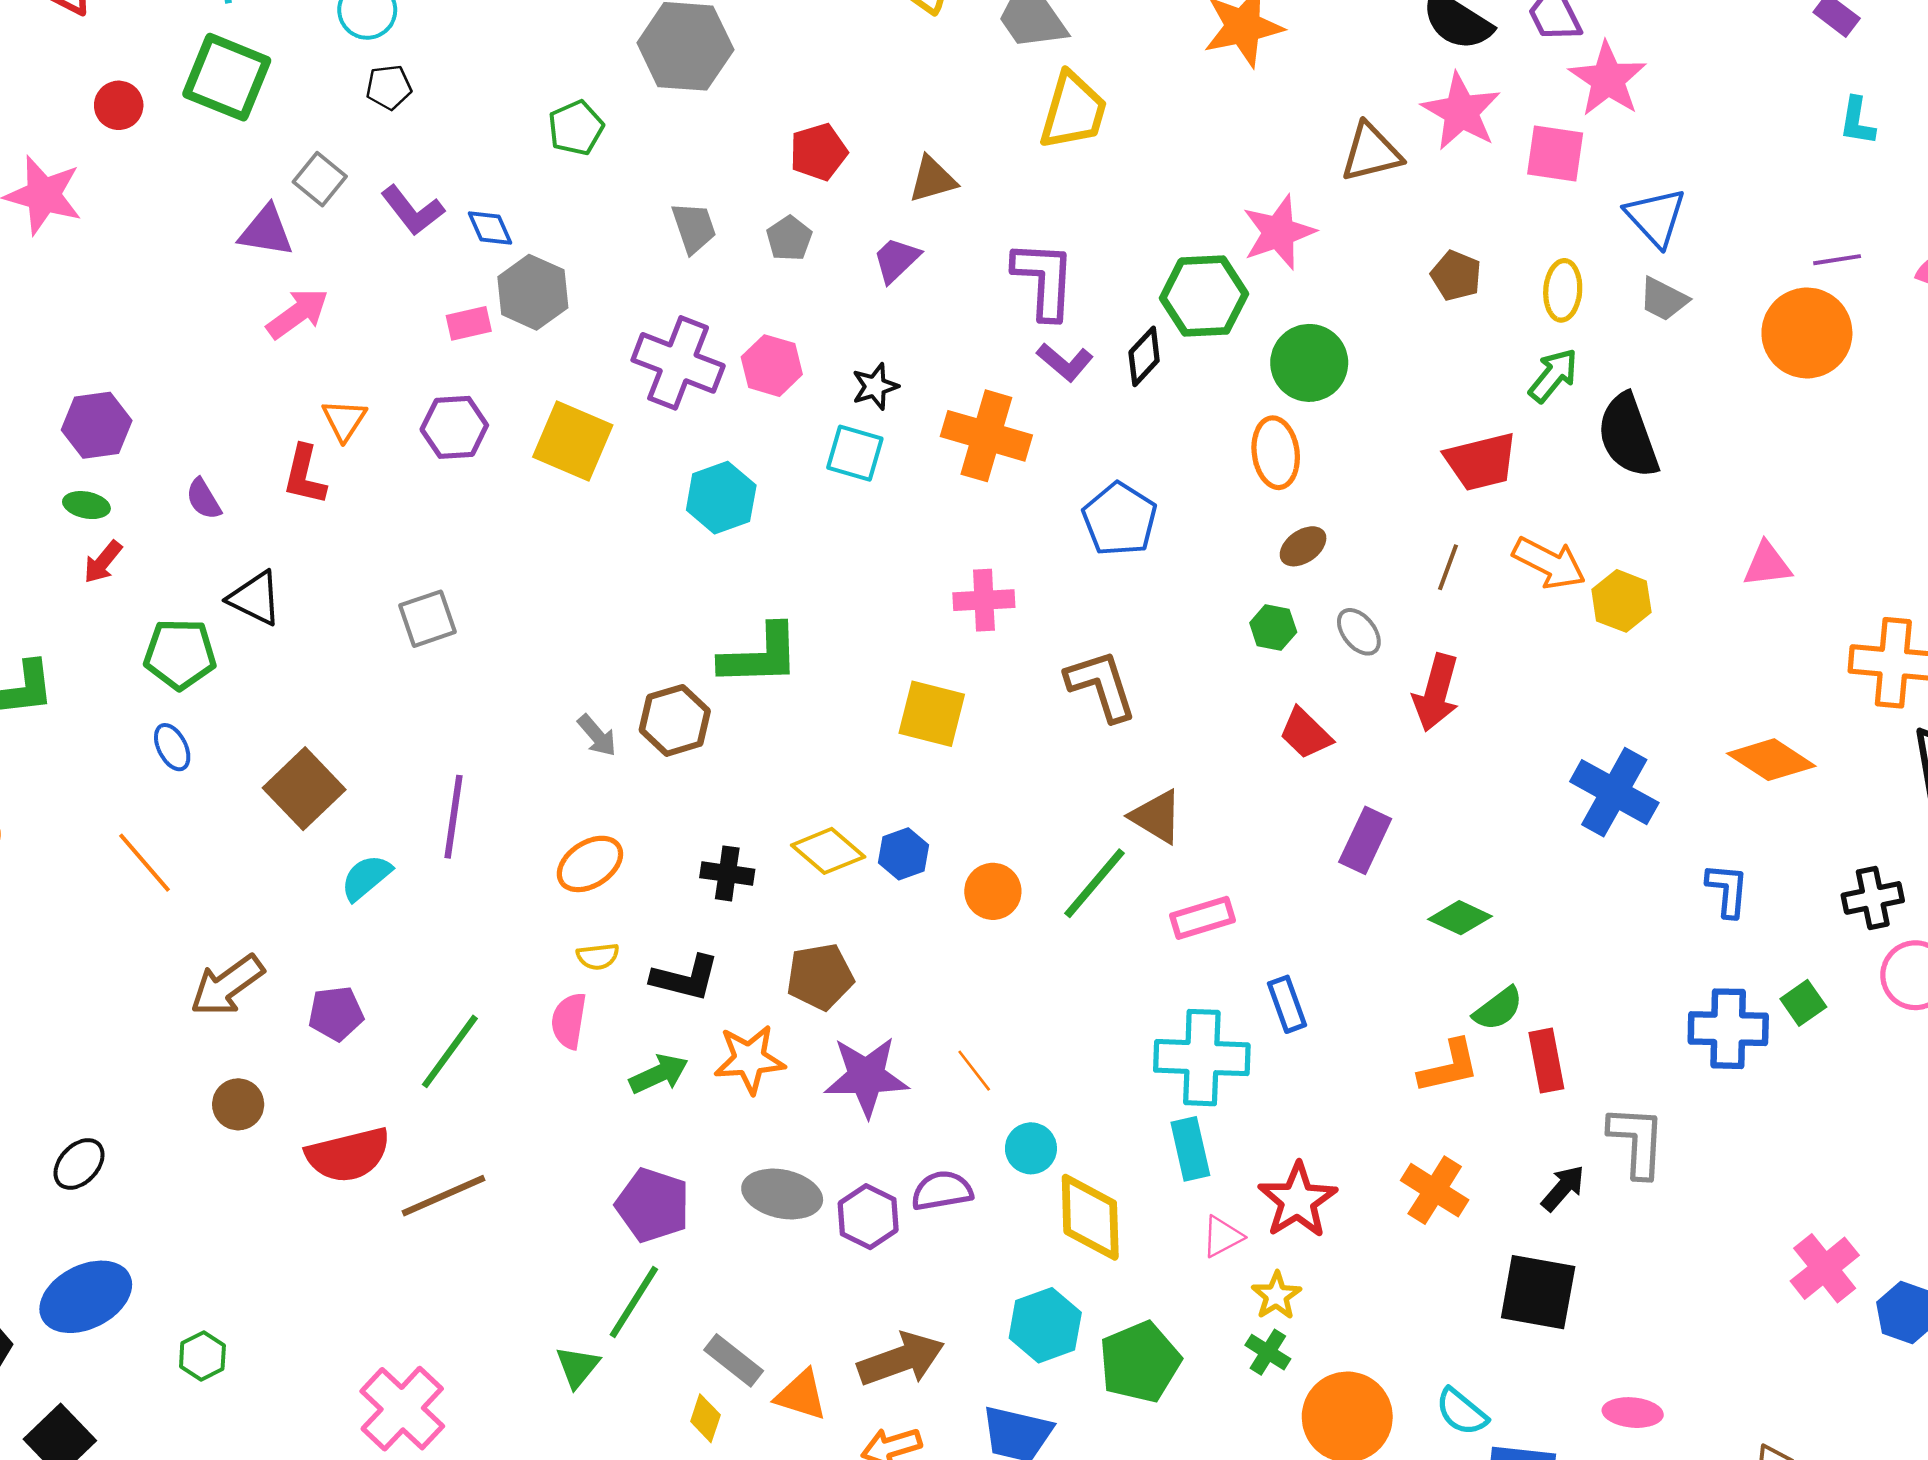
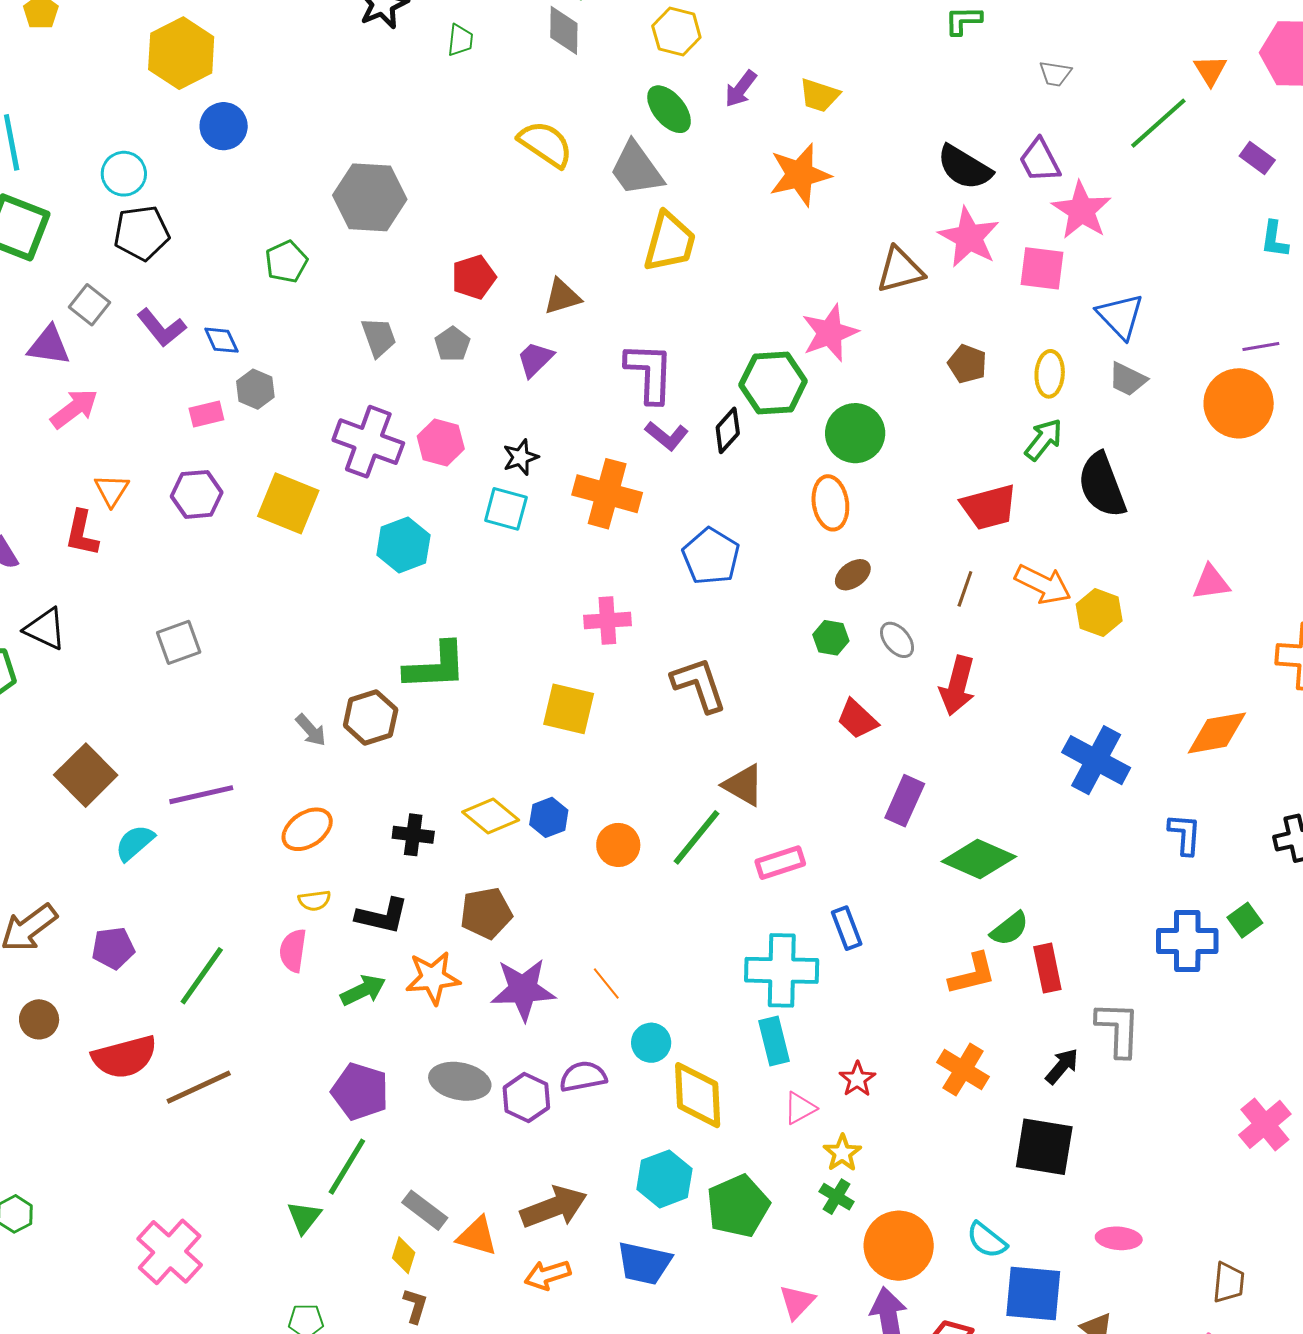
black pentagon: (389, 87) -> (142, 233), size x1.6
gray hexagon: (533, 292) -> (255, 389), size x0.7
orange diamond: (1771, 760) -> (1217, 733), turned -42
purple line: (453, 817) -> (201, 795), turned 70
green diamond: (1460, 918) -> (979, 859), size x1.5
red star: (1297, 1200) -> (857, 1079), size x0.6

